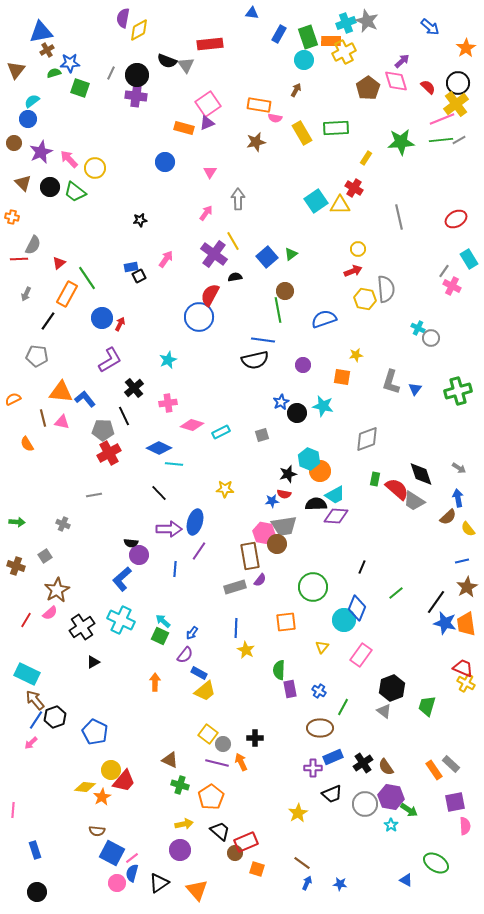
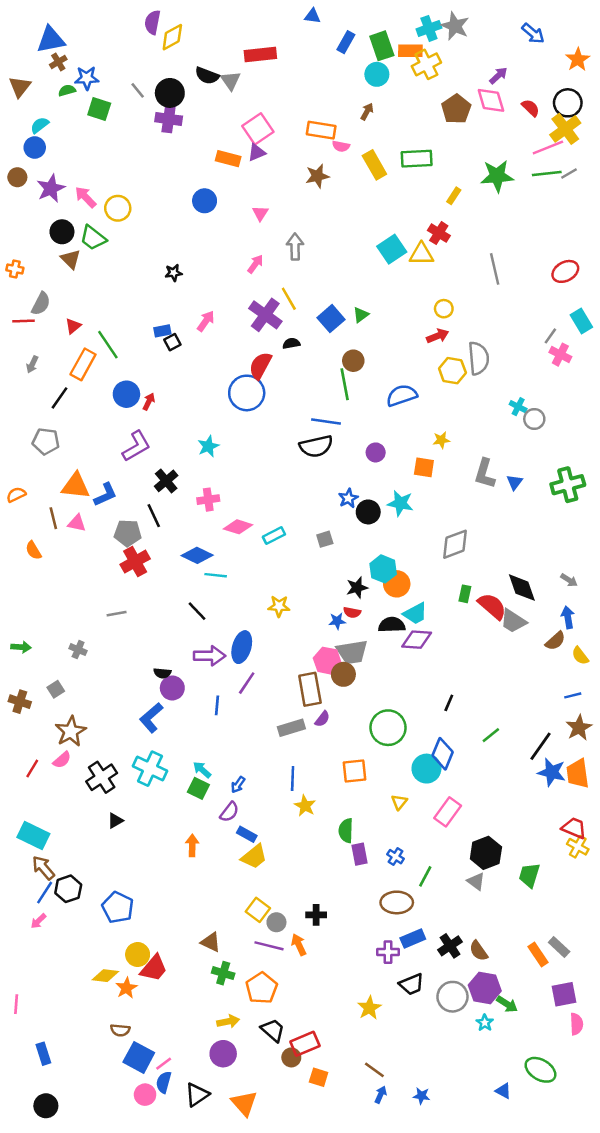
gray line: (111, 73) -> (138, 90), turned -64
brown triangle: (23, 183) -> (71, 259), moved
blue L-shape: (85, 399) -> (105, 495), turned 105

